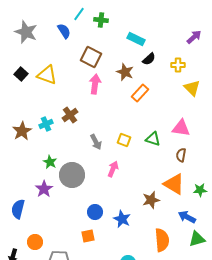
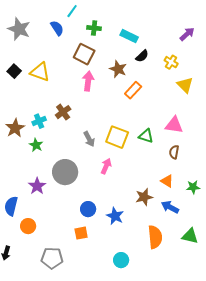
green cross: (101, 20) -> (94, 28), moved
yellow cross: (178, 65) -> (171, 62), turned 32
yellow square: (124, 140) -> (117, 137), size x1.6
green star: (50, 162) -> (36, 145), moved
orange triangle: (174, 184) -> (167, 181), size x0.6
blue arrow: (187, 217) -> (170, 207), moved
green triangle: (197, 239) -> (190, 236), turned 30
orange circle: (35, 242) -> (28, 226), moved

